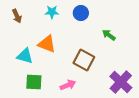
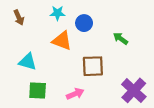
blue circle: (81, 13) -> (84, 23), moved
orange triangle: (47, 44) -> (62, 41), moved
brown square: (84, 60) -> (93, 66), turned -30

